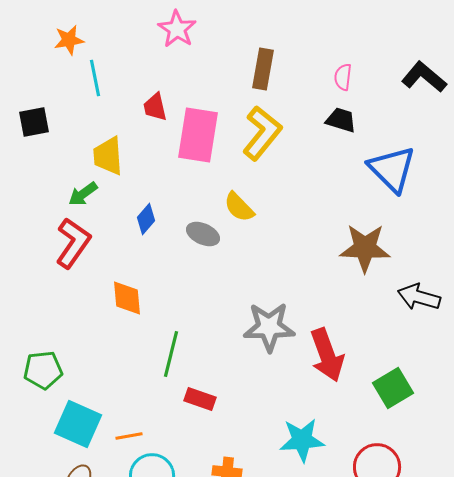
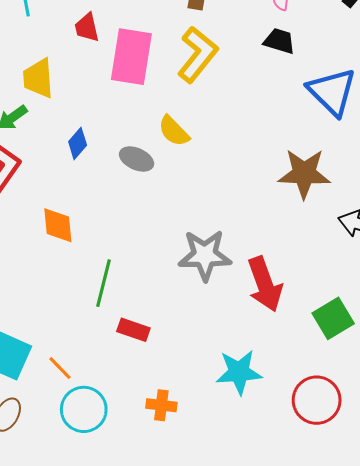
orange line: (129, 436) -> (60, 368), turned 56

